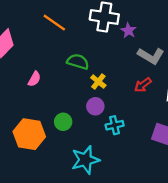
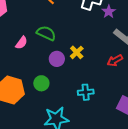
green semicircle: (78, 62) -> (46, 33), moved
purple circle: (95, 106) -> (57, 59), moved

